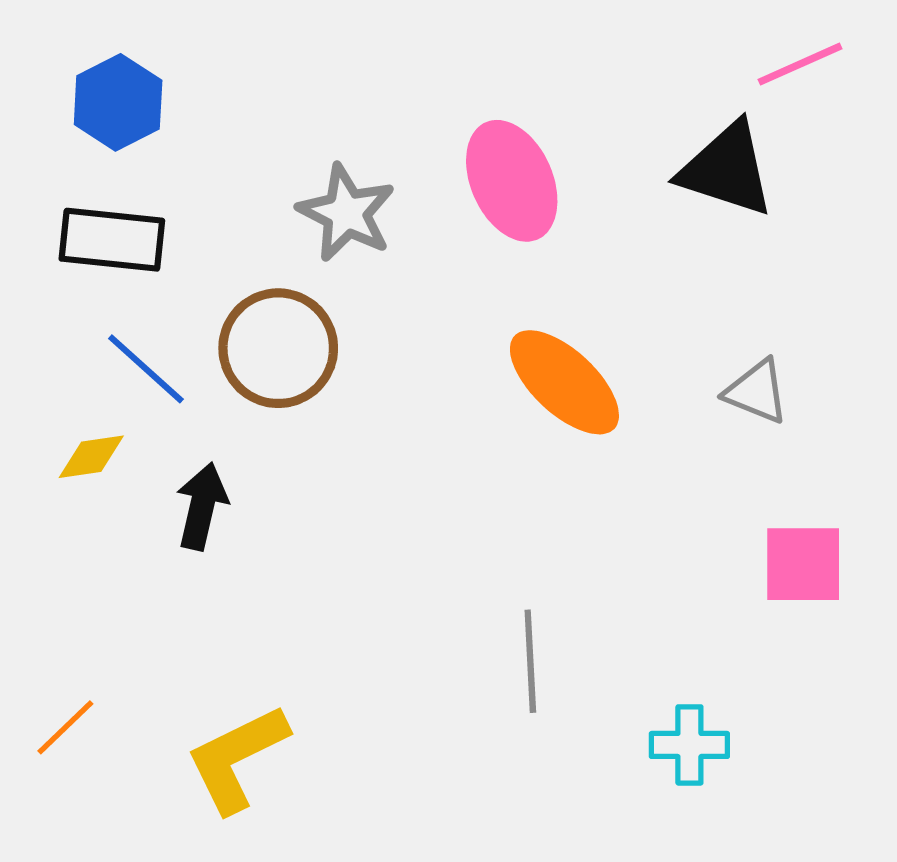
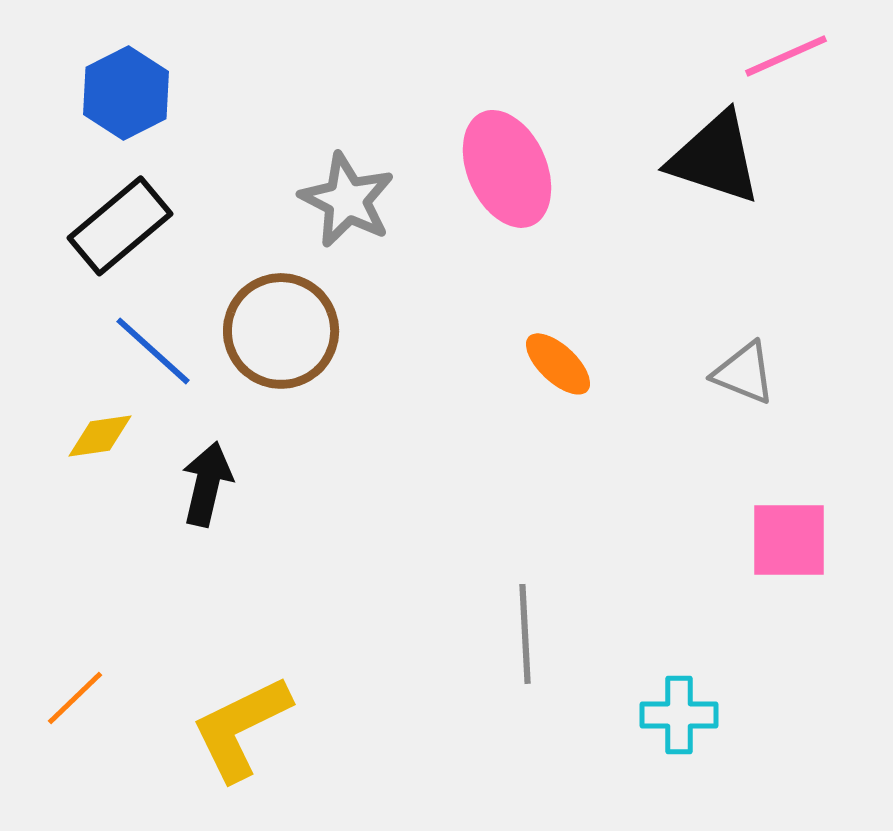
black rectangle: (112, 240) -> (120, 226), turned -46
orange ellipse: (564, 382) -> (558, 364), size x0.6

